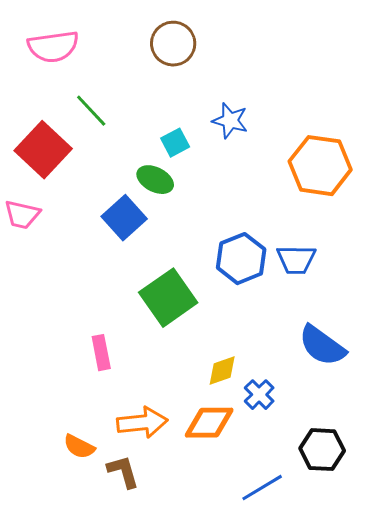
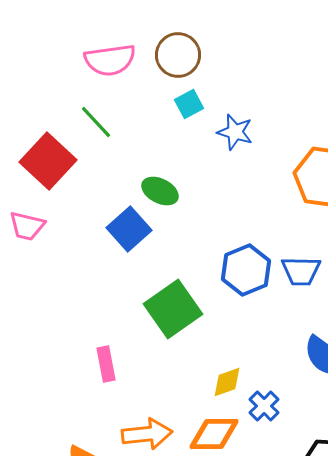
pink semicircle: (53, 47) -> (110, 60), moved
cyan square: (175, 143) -> (189, 104), moved

